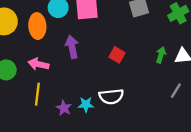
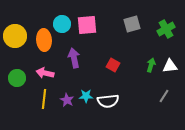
cyan star: (86, 105) -> (86, 96), moved
purple star: (64, 108) -> (67, 100), moved

